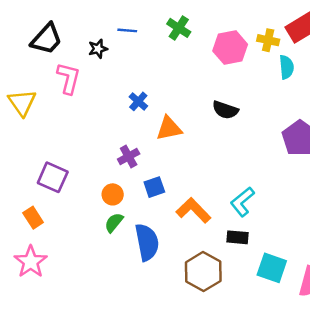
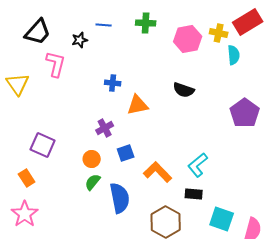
green cross: (179, 28) -> (146, 23), turned -30
blue cross: (138, 101) -> (113, 83), turned -35

